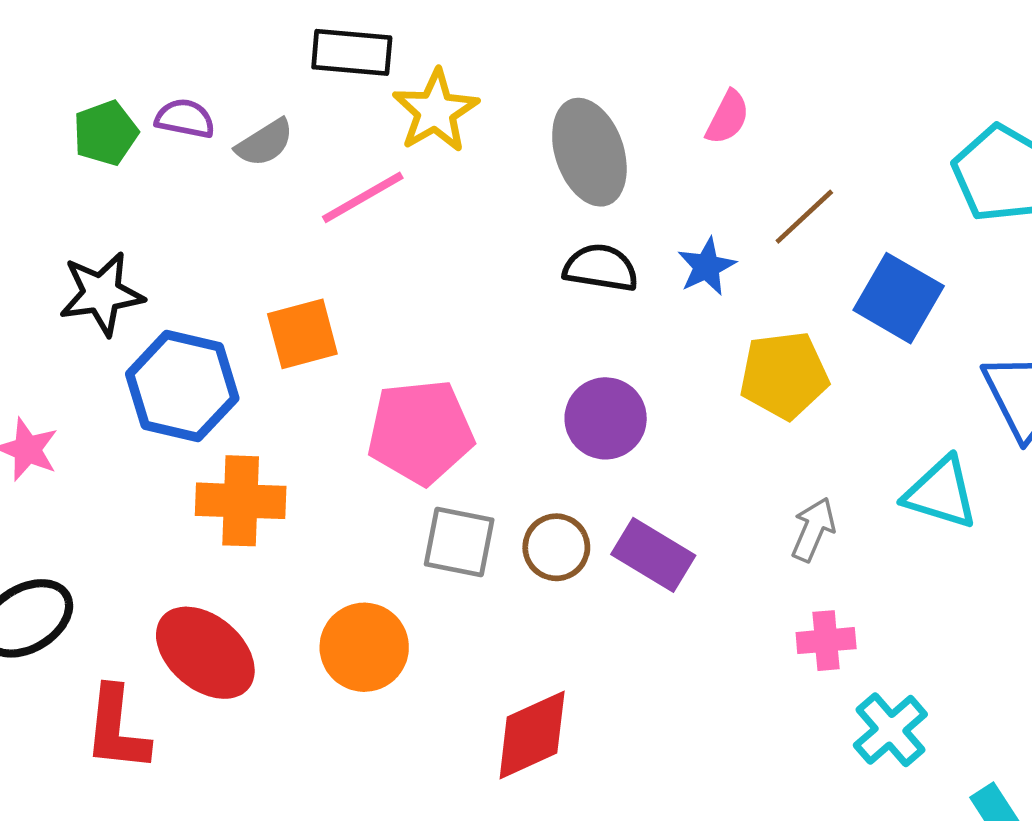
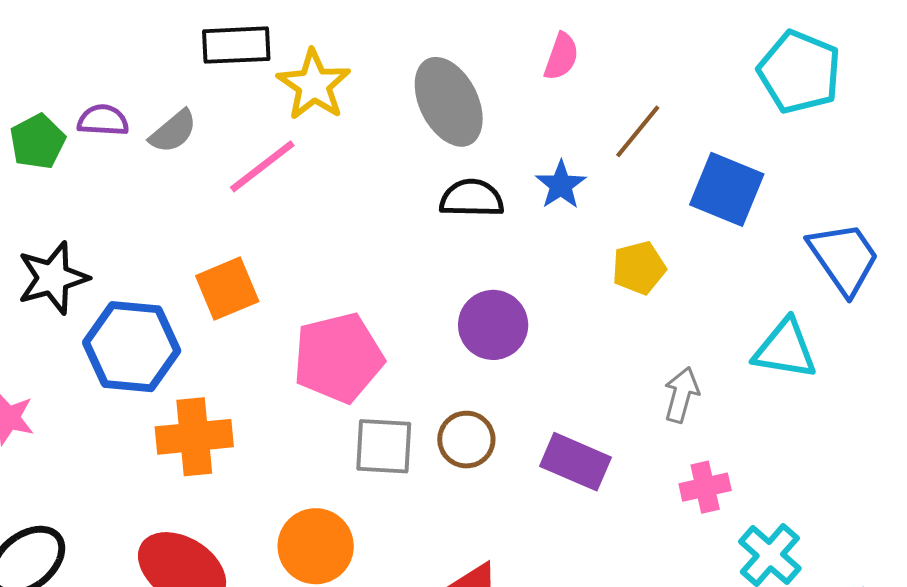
yellow pentagon: (784, 375) -> (639, 268), size x0.7
purple rectangle: (653, 555) -> (576, 462), moved

